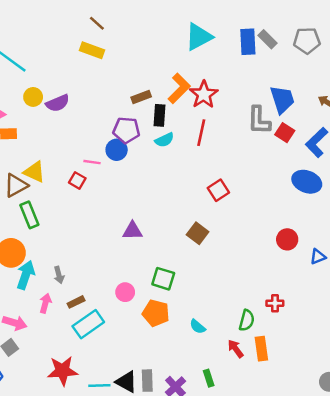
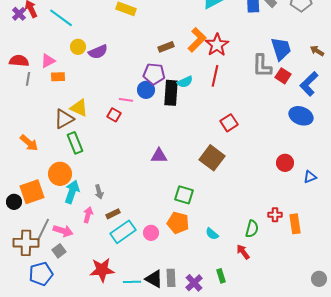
black rectangle: (160, 115) -> (171, 93), moved, size x1.4
brown square: (198, 233) -> (212, 158), size x1.4
pink circle: (125, 292) -> (151, 233), moved
orange rectangle: (261, 349) -> (295, 224), moved

